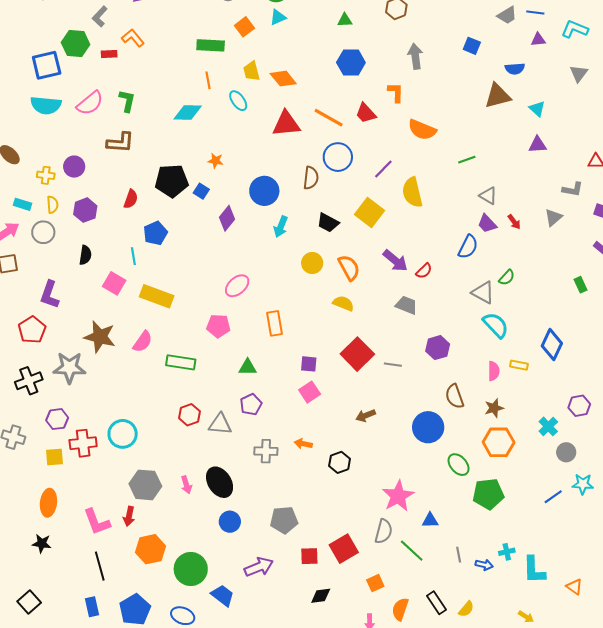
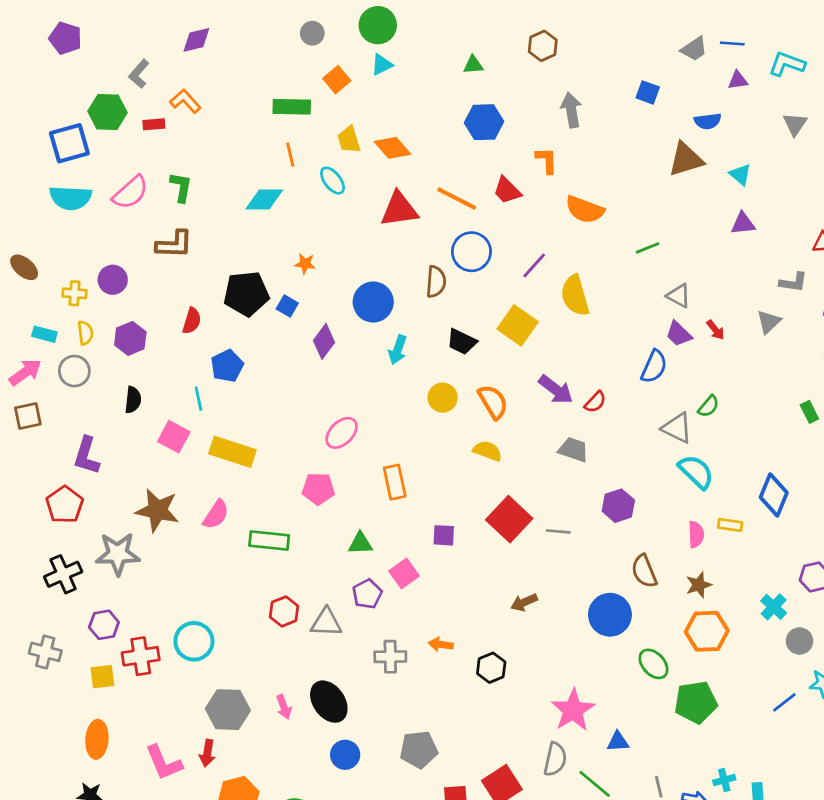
pink square: (310, 392) -> (404, 573), moved

